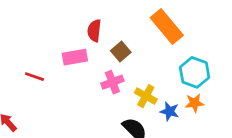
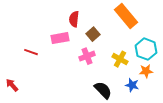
yellow cross: (146, 96) -> (120, 59), moved
blue star: (169, 111) -> (132, 85), moved

